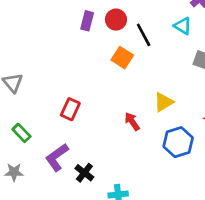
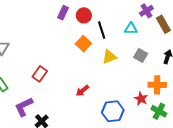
cyan triangle: (183, 26) -> (131, 29), turned -40
yellow triangle: (163, 102) -> (109, 57), moved
red arrow: (132, 121) -> (82, 91), turned -104

